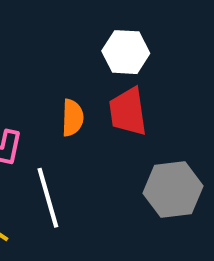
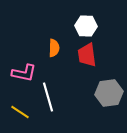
orange semicircle: (72, 118) -> (54, 48), moved

